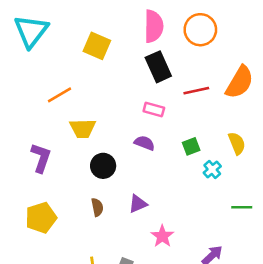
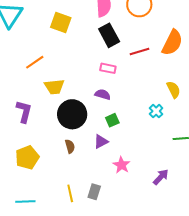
green square: (191, 146) -> (112, 120), moved
black circle: (103, 166) -> (72, 114), size x1.5

